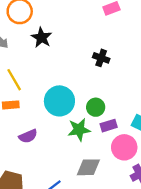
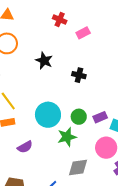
black star: (41, 37) -> (44, 61), moved
purple rectangle: (109, 126) -> (100, 117), moved

